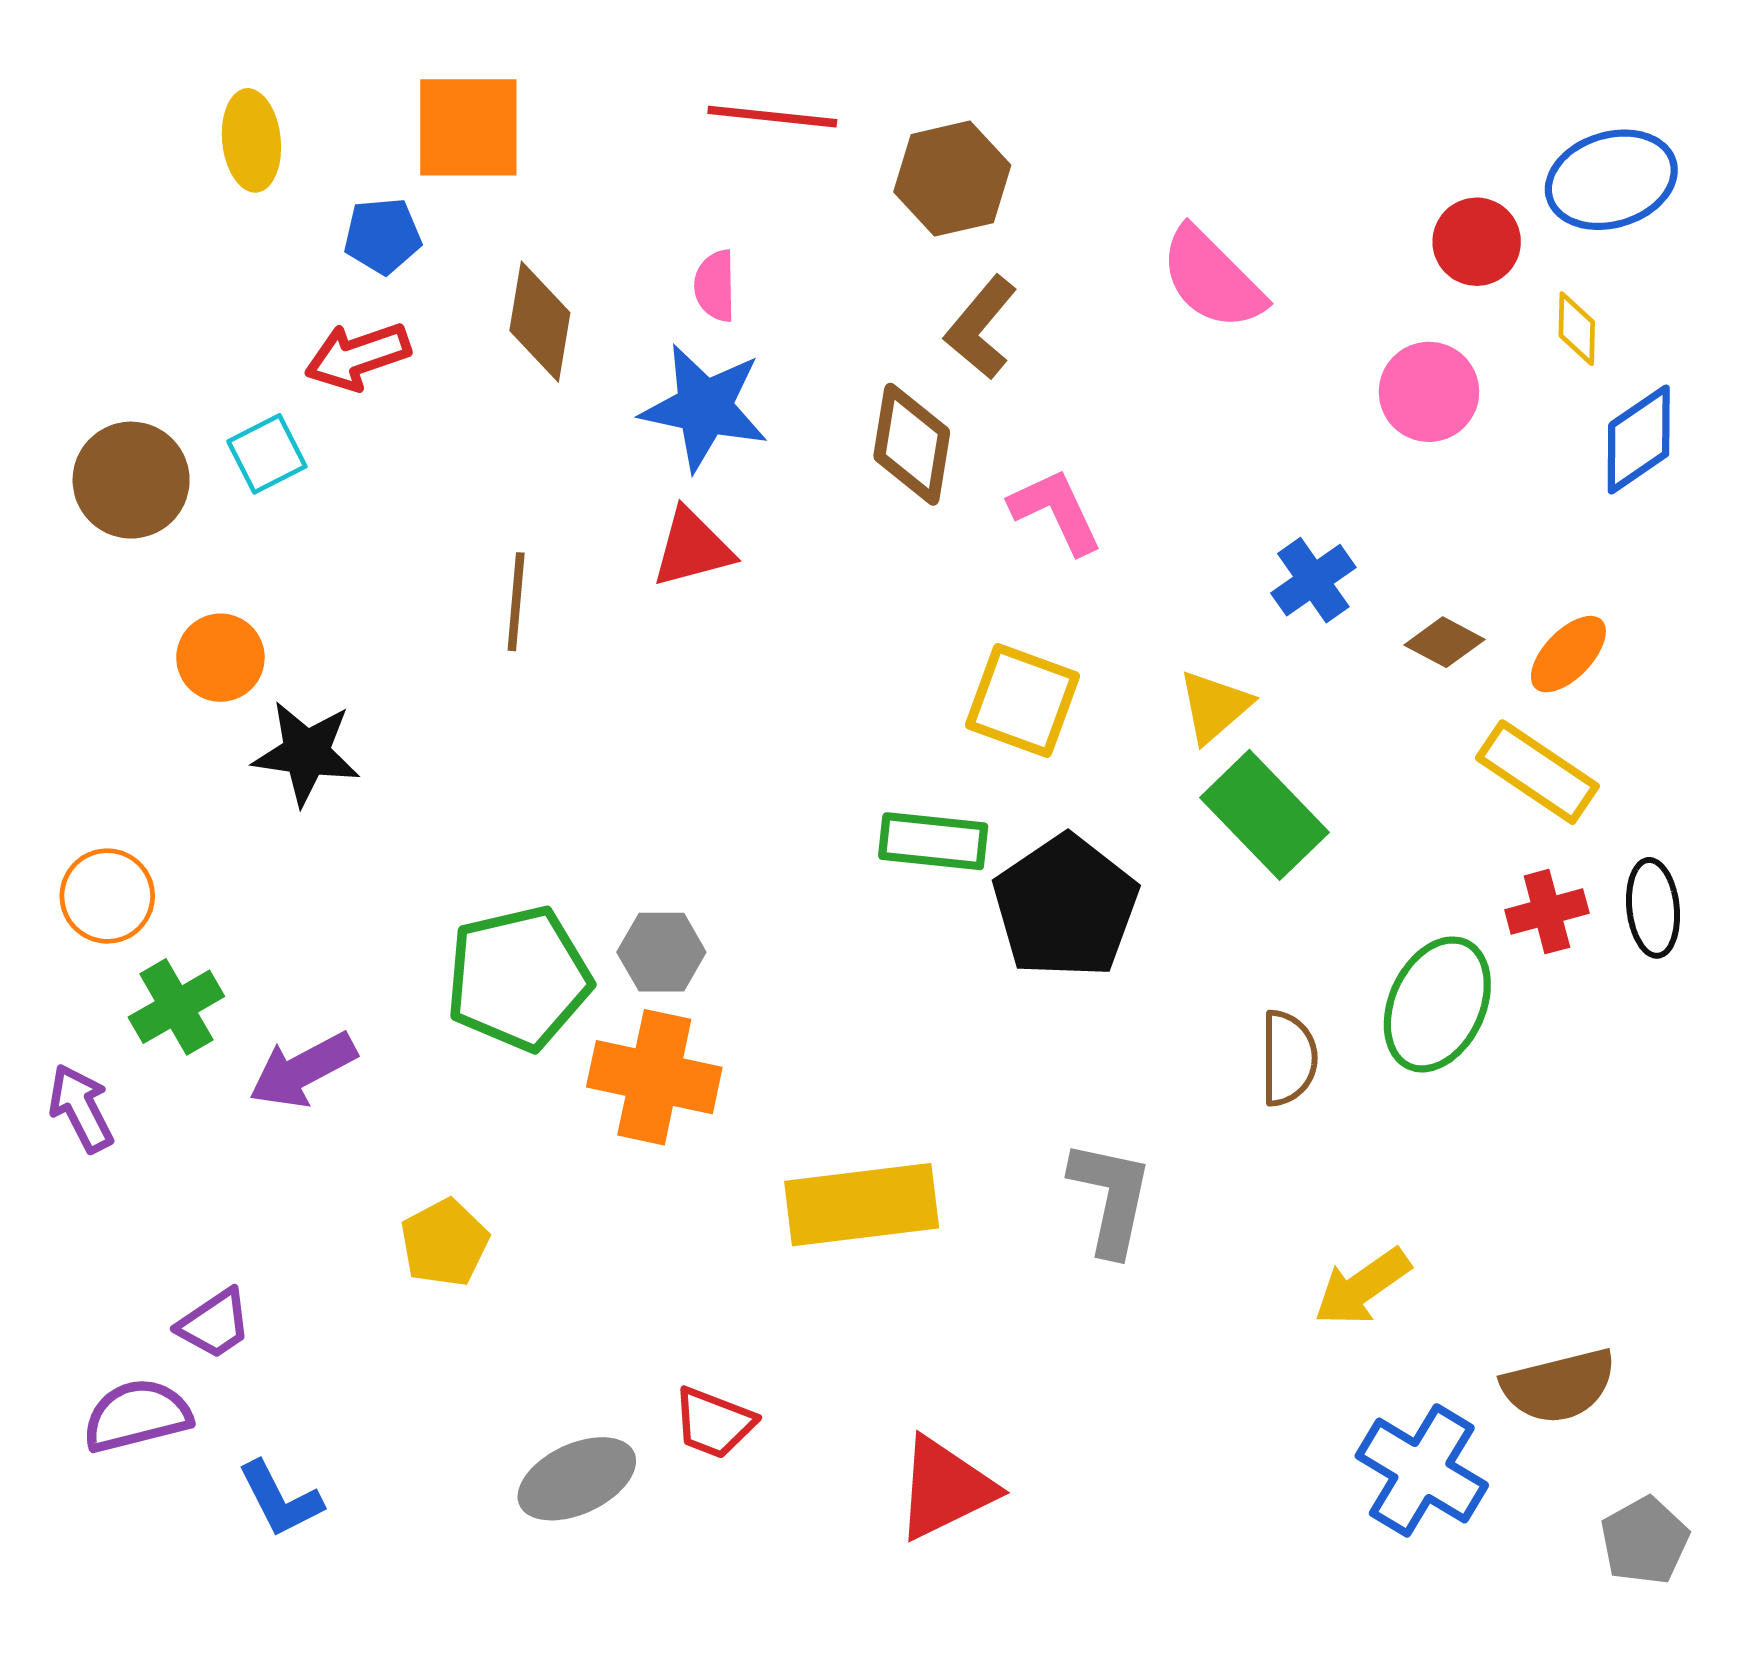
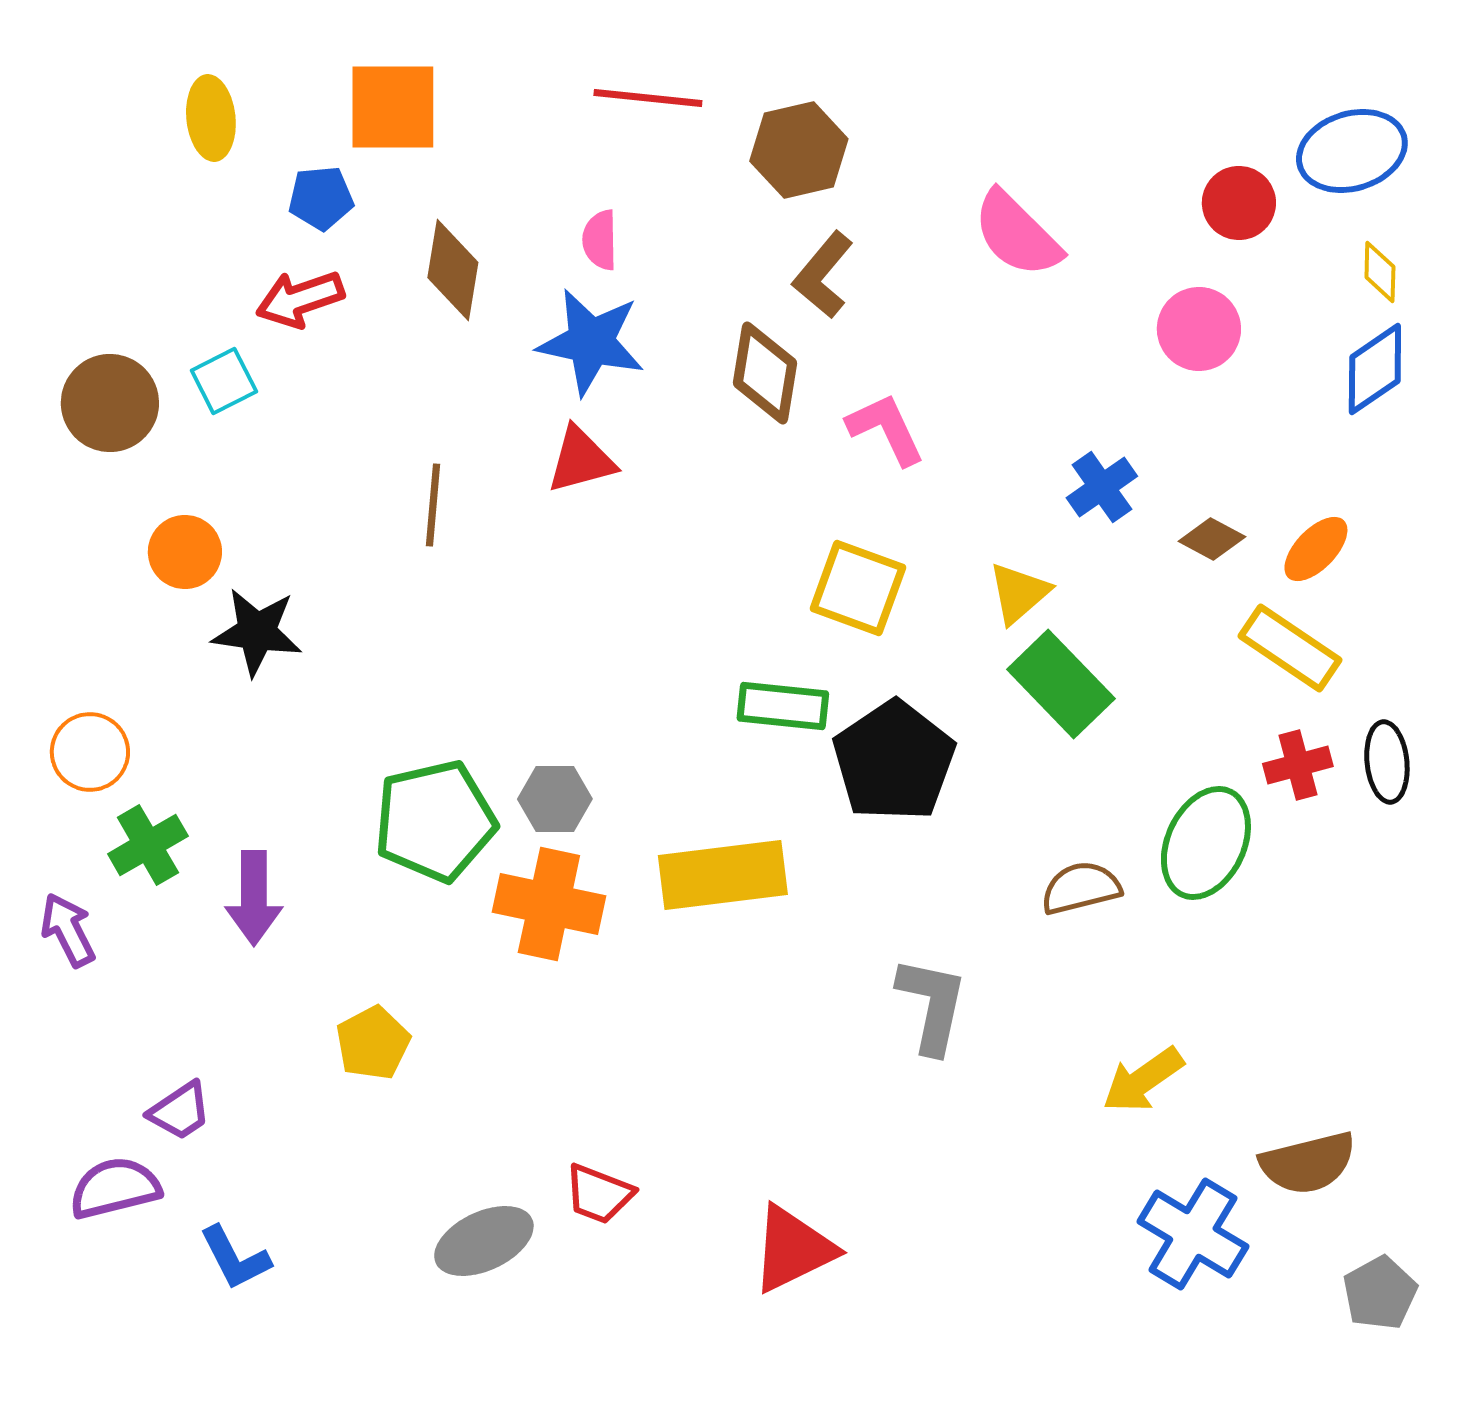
yellow diamond: (1577, 329) -> (1380, 272), moved
brown semicircle: (1288, 1058) -> (1081, 888), turned -104
purple arrow: (303, 1070) -> (254, 898), turned -62
yellow rectangle: (862, 1205) -> (723, 875), moved

